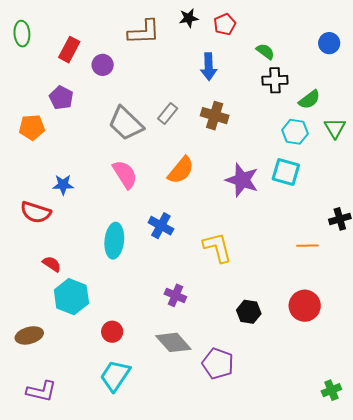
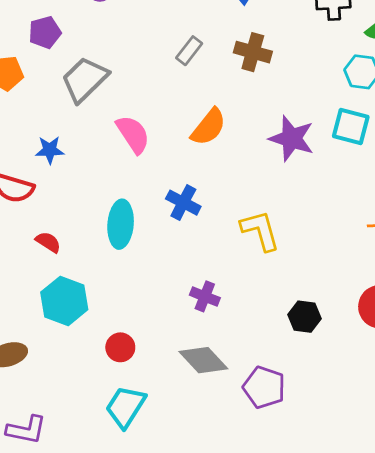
purple pentagon: (61, 98) -> (45, 32), turned 30
gray trapezoid: (126, 123) -> (85, 79), moved, turned 93
red semicircle: (52, 264) -> (48, 242), moved

